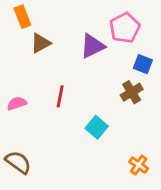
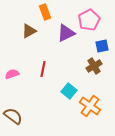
orange rectangle: (22, 17) -> (45, 12), moved
blue square: (143, 64) -> (102, 46), turned -32
orange cross: (139, 165) -> (90, 106), moved, size x1.5

